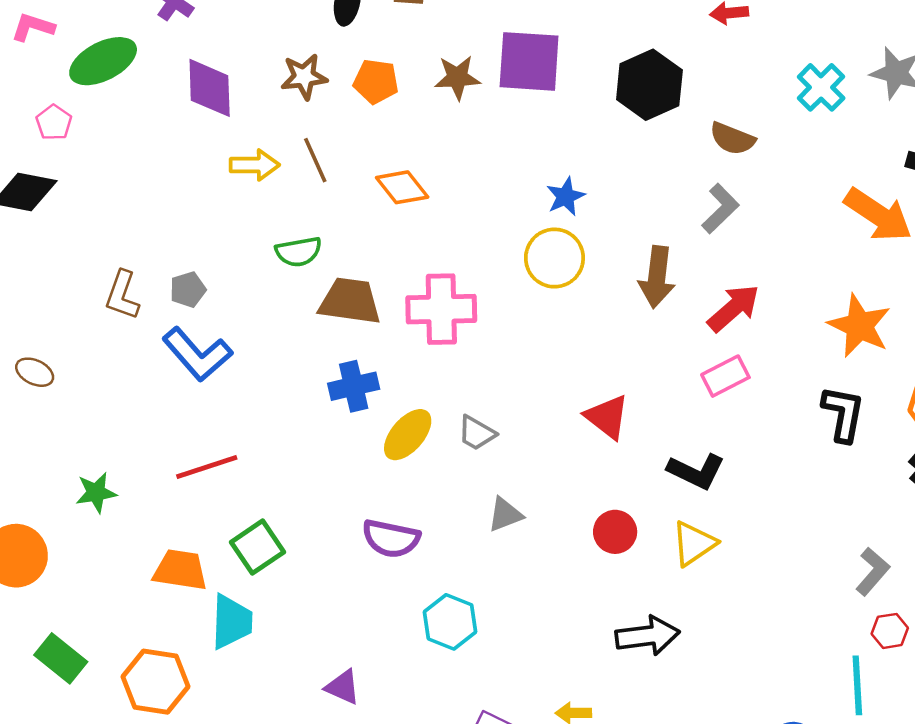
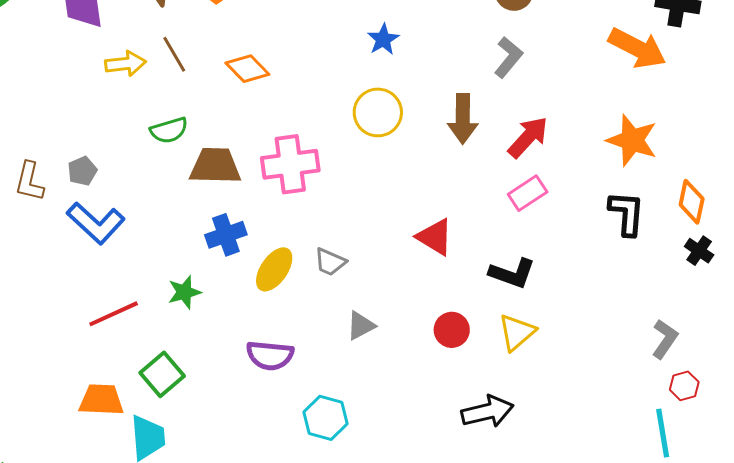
blue star: (566, 197) -> (383, 39), moved
green star: (96, 493) -> (184, 292), moved

